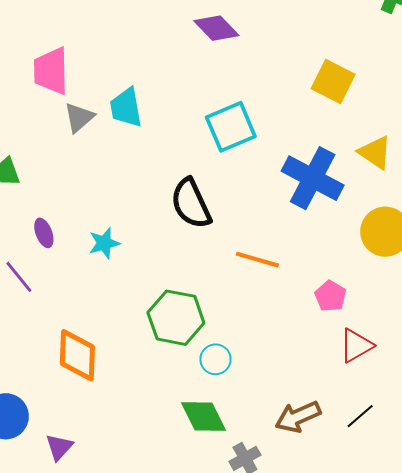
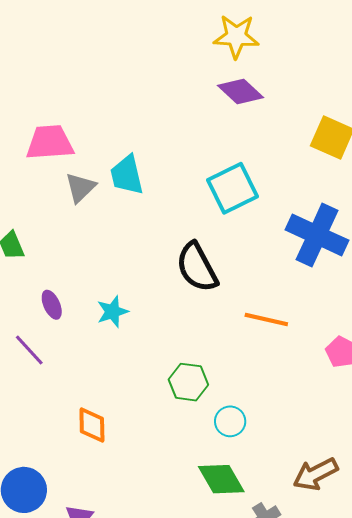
purple diamond: (216, 28) -> (240, 92), moved
pink trapezoid: (51, 71) -> (50, 143), turned 90
green hexagon: (176, 318) -> (188, 382), size x0.7
orange diamond: (77, 355) -> (92, 425), size x0.7

